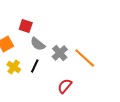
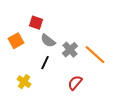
yellow cross: (14, 67) -> (24, 82), moved

